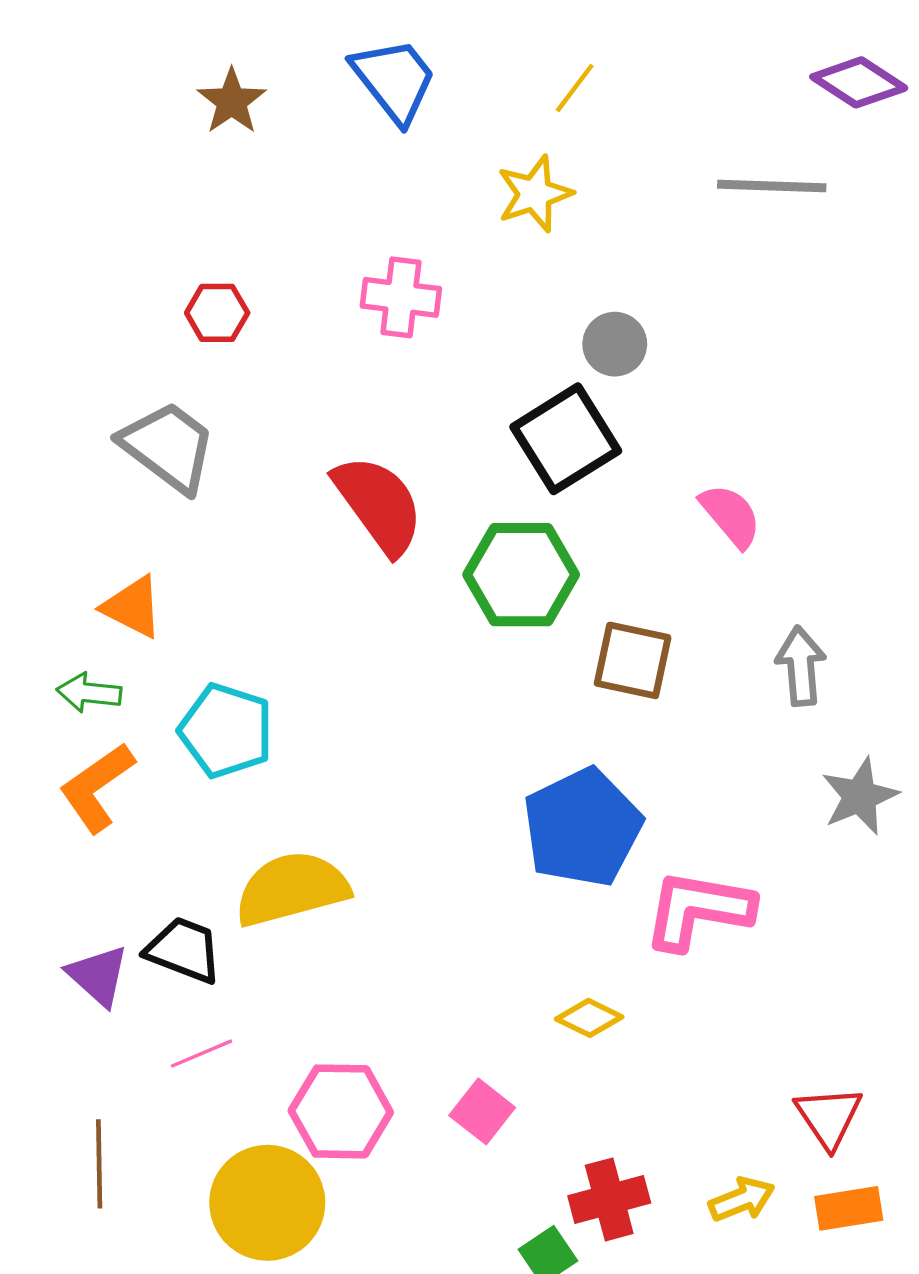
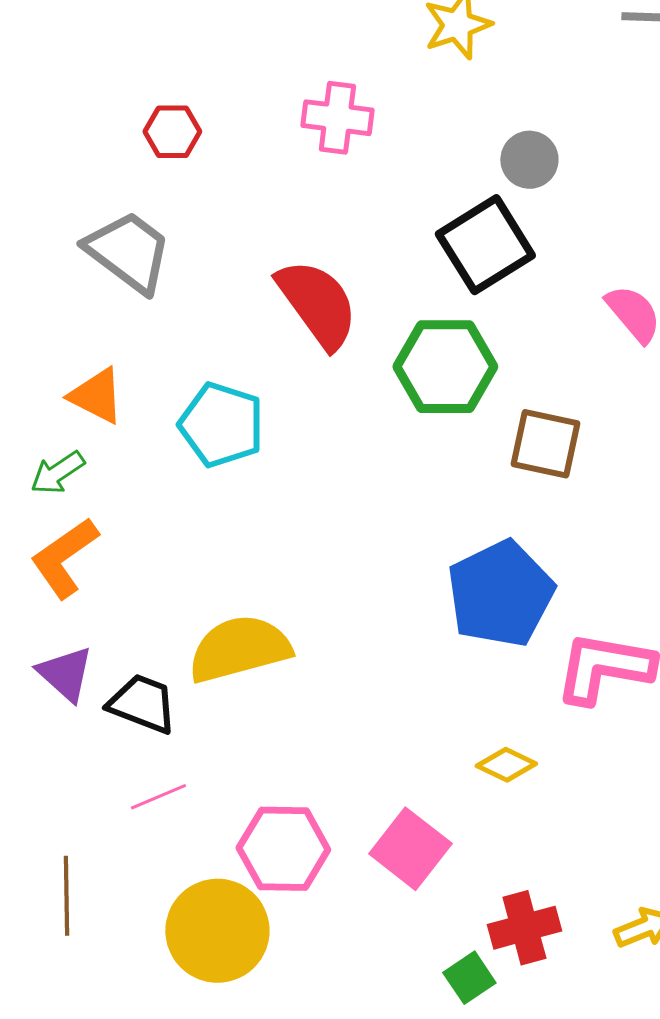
green arrow: (89, 693) -> (57, 473), turned -40
cyan pentagon: (226, 731) -> (221, 425), moved
purple triangle: (98, 976) -> (65, 674), moved
pink square: (482, 1111) -> (410, 849), size x1.4

